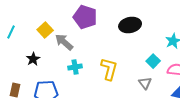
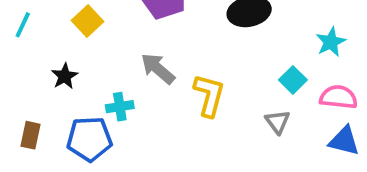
gray arrow: (64, 42) -> (158, 69), moved
cyan cross: (75, 67) -> (120, 107), moved

